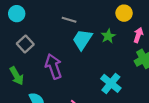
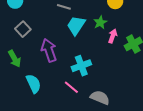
pink arrow: (138, 35) -> (113, 36), moved
cyan cross: (111, 83) -> (81, 66), moved, turned 30

